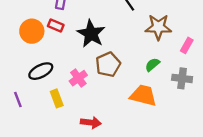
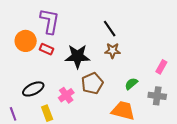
brown star: (158, 27) -> (113, 51), moved, size x0.7
orange circle: (32, 31) -> (26, 41), moved
black star: (91, 34) -> (77, 56), turned -30

